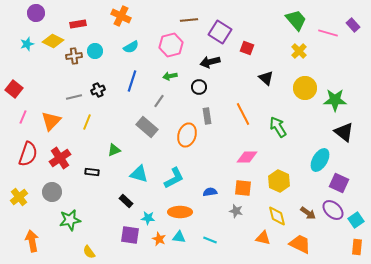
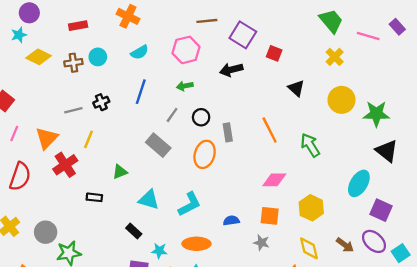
yellow diamond: (53, 41) -> (39, 57), moved
cyan star: (27, 44) -> (19, 35), moved
black circle: (199, 87) -> (201, 117), moved
red cross: (60, 158) -> (65, 165), moved
gray circle: (52, 192) -> (46, 232), moved

